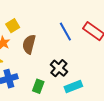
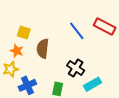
yellow square: (13, 26) -> (24, 32), turned -32

